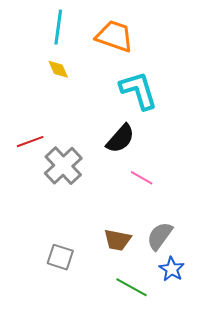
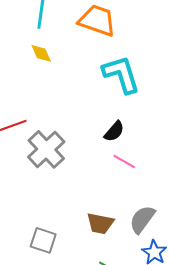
black semicircle: (120, 139) -> (114, 131), moved, size x0.7

